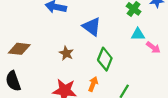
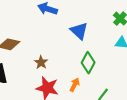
brown star: (66, 53) -> (41, 62), moved

